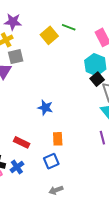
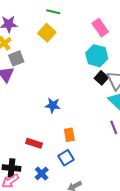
green line: (69, 27) -> (53, 12), moved
black square: (97, 79) -> (101, 78), moved
blue cross: (17, 167) -> (42, 174), moved

